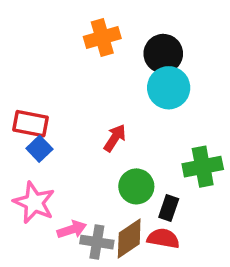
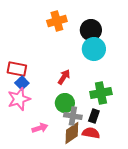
green cross: (203, 167) -> (101, 93), moved
green circle: (136, 186) -> (65, 103), moved
pink star: (34, 203) -> (19, 99), moved, turned 30
gray cross: (97, 242) -> (73, 116), moved

